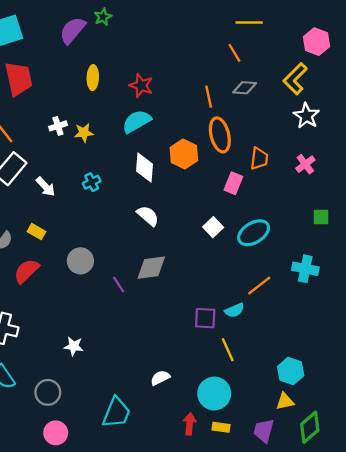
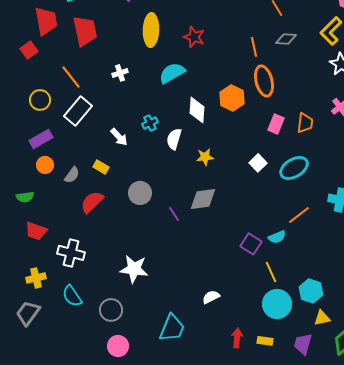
yellow ellipse: (93, 78) -> (151, 30), size x1.5
cyan semicircle: (137, 121) -> (172, 73), moved
yellow star: (84, 133) -> (205, 157), moved
orange trapezoid: (259, 159) -> (305, 123), moved
white arrow: (46, 187) -> (119, 137), moved
white semicircle: (148, 216) -> (174, 139), moved, turned -115
purple square: (205, 318) -> (251, 244), turned 30
white star: (74, 346) -> (134, 269), size x1.6
cyan hexagon: (291, 371) -> (311, 291), moved
cyan circle: (214, 394) -> (277, 304), moved

